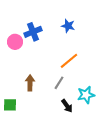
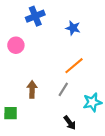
blue cross: (33, 32) -> (35, 16), moved
black arrow: (67, 106) -> (70, 123), moved

